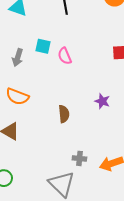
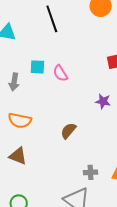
purple star: (102, 101) -> (103, 101), moved
brown semicircle: (64, 114) -> (68, 131), turned -126

